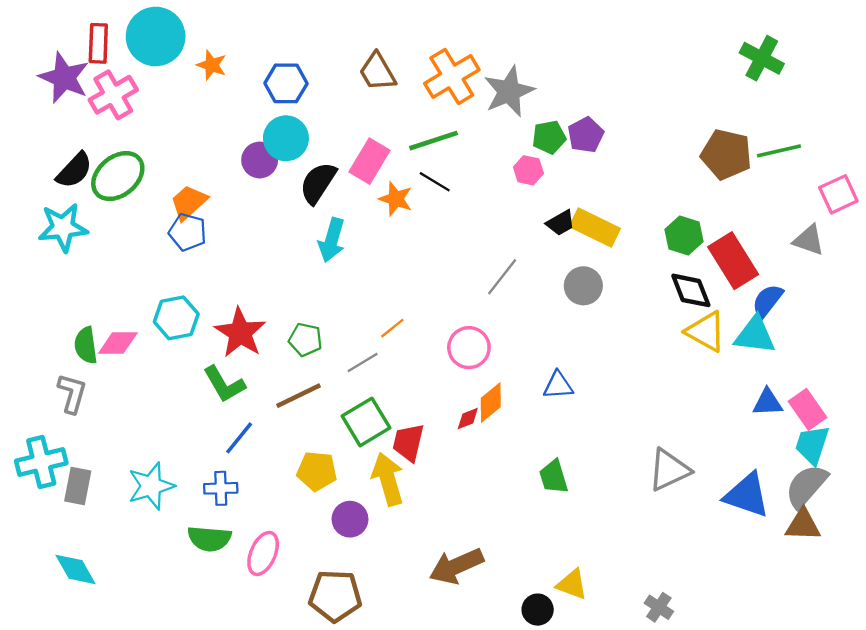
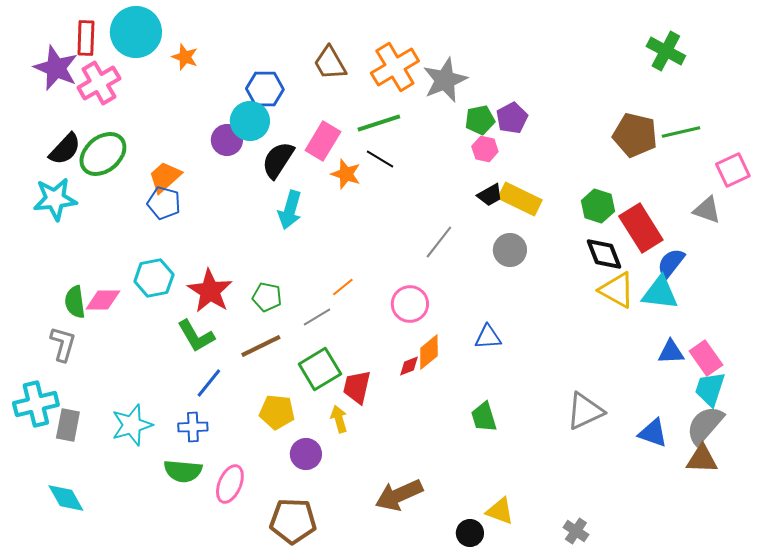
blue hexagon: (286, 83) -> (265, 89), moved
pink hexagon: (528, 170) -> (485, 149), moved
yellow arrow: (388, 479) -> (339, 419), size x0.6
blue triangle: (747, 495) -> (653, 433), size x0.7

